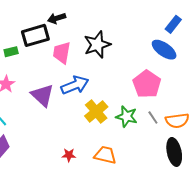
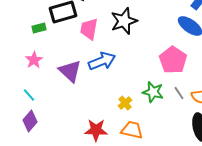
yellow cross: (96, 111) -> (125, 103), moved, size x0.6
red star: (69, 155) -> (96, 130), size x1.6

